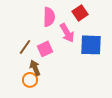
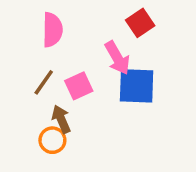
pink semicircle: (49, 17) -> (52, 30), moved
blue square: (91, 45) -> (137, 86), moved

